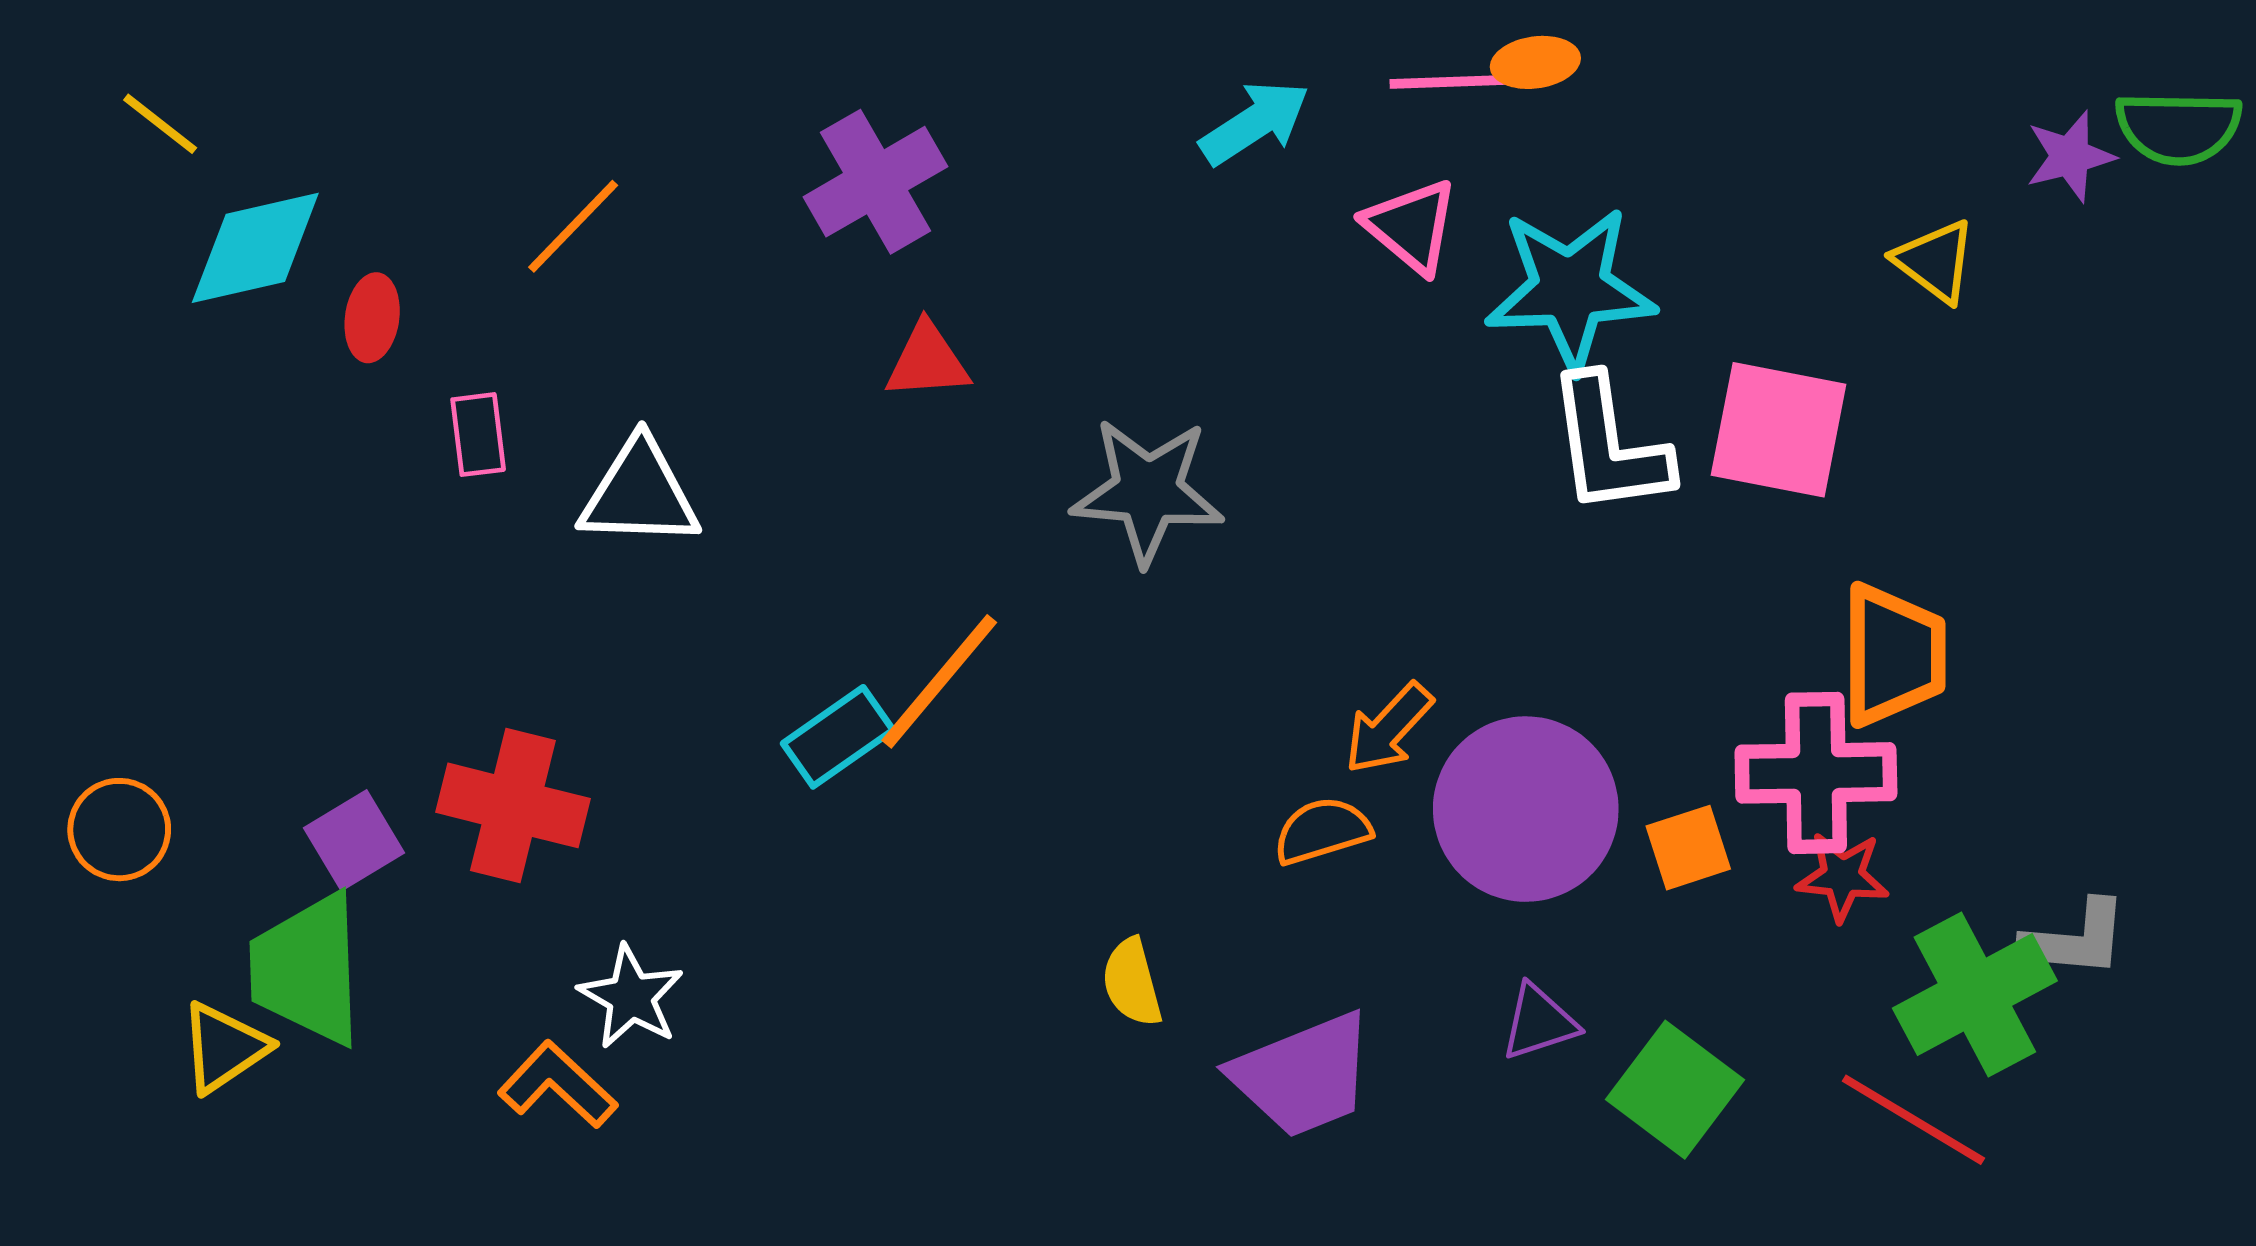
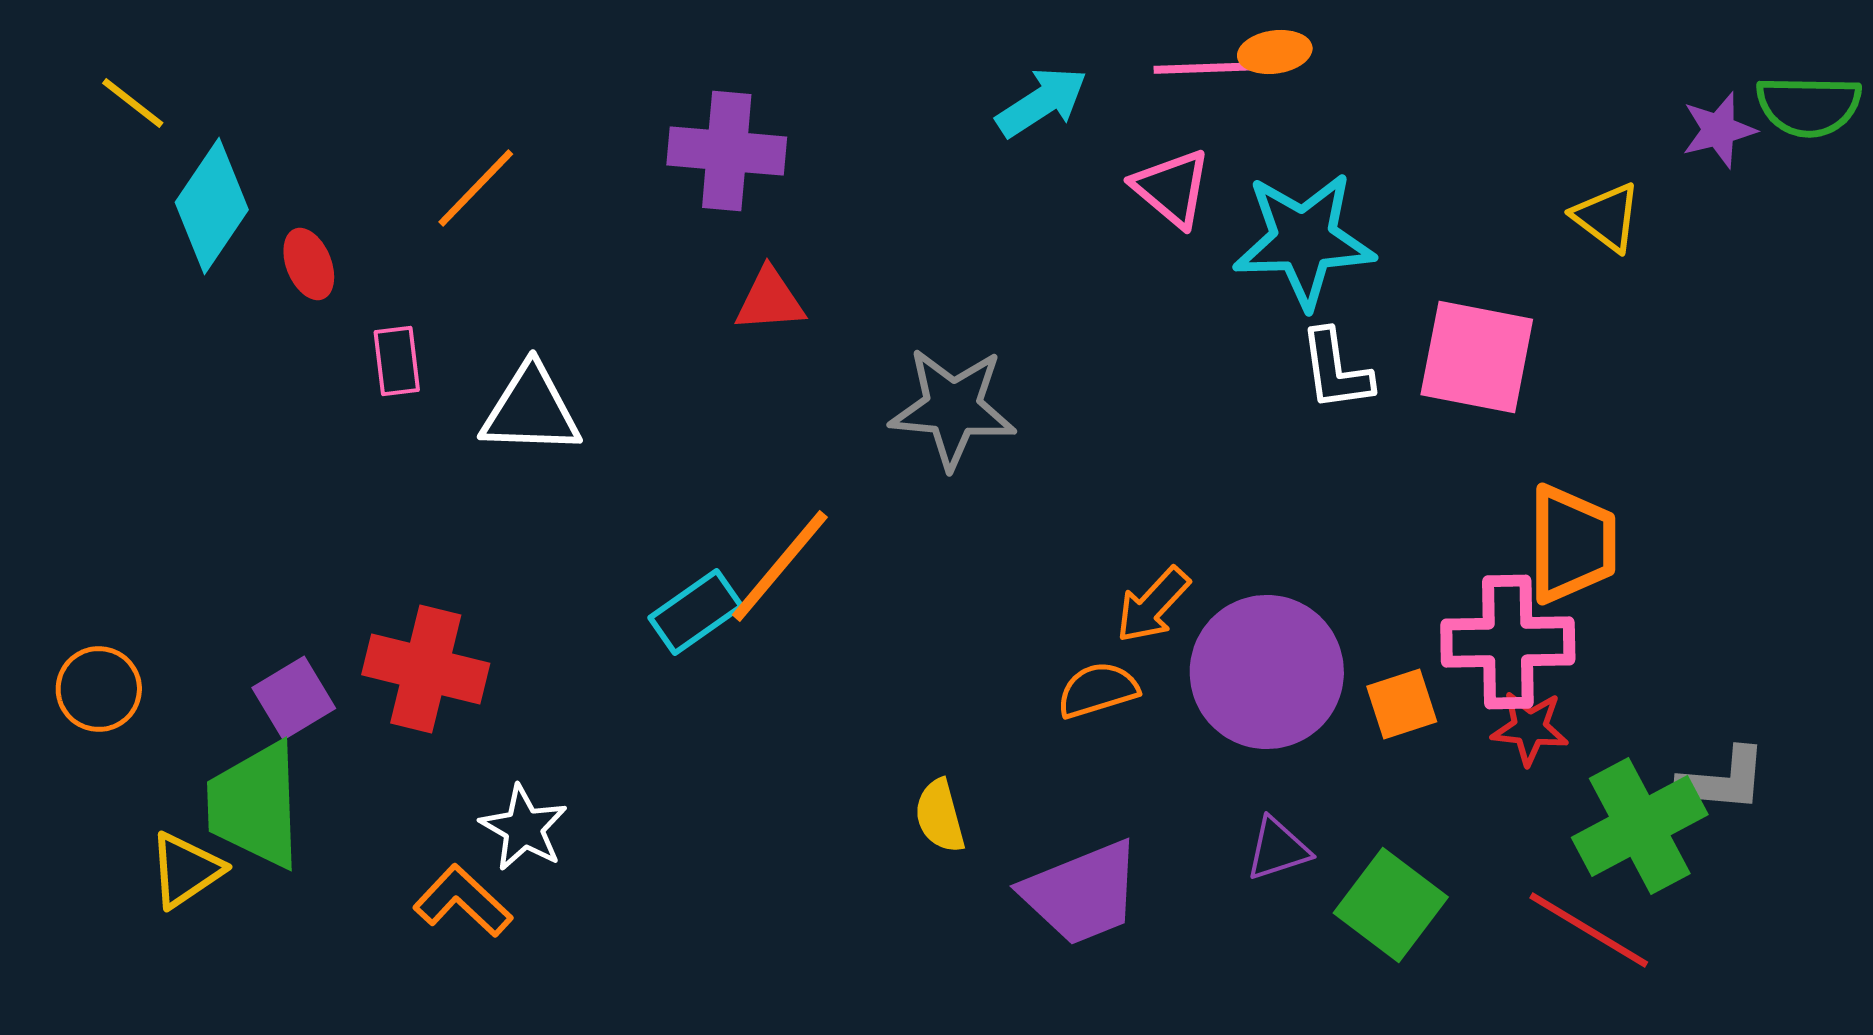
purple cross: (875, 182) -> (727, 151), turned 35
cyan diamond: (255, 248) -> (212, 206), turned -43
red ellipse: (372, 318) -> (309, 264), turned -30
white L-shape: (1609, 445) -> (1336, 370), size x0.7

